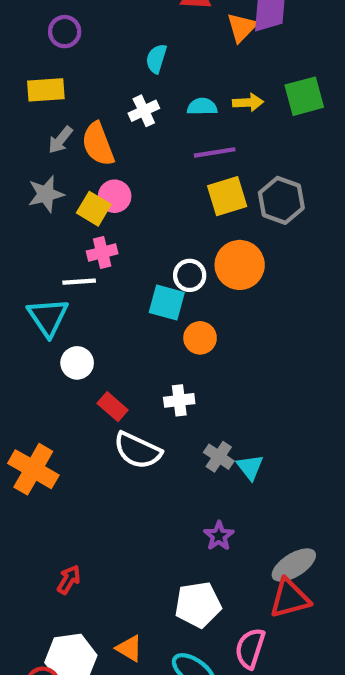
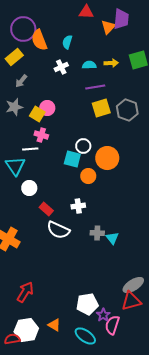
purple circle: (65, 32) -> (23, 29), size x1.6
yellow rectangle: (46, 90) -> (14, 57), turned -36
orange semicircle: (98, 144) -> (39, 40), moved
pink cross: (102, 252) -> (41, 135), turned 32
orange circle: (240, 265) -> (107, 158), moved
gray cross: (219, 457) -> (97, 233), turned -32
purple star: (219, 536) -> (103, 315), moved
red arrow: (69, 580) -> (25, 292), size x1.5

